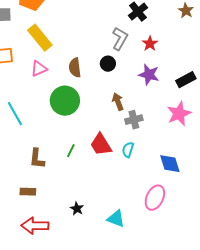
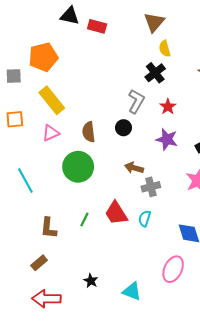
brown arrow: (118, 102) -> (134, 168), turned -54
brown rectangle: (28, 192) -> (39, 263), turned -42

